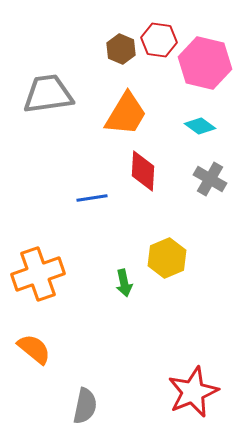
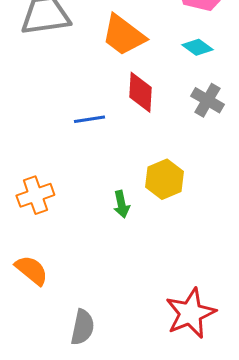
orange trapezoid: (126, 114) -> (123, 35), turned 96
orange cross: (38, 274) -> (35, 195), size x0.7

